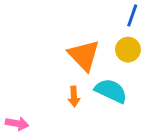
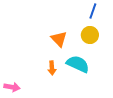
orange triangle: (84, 55) -> (59, 39), size x0.7

